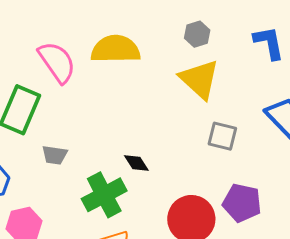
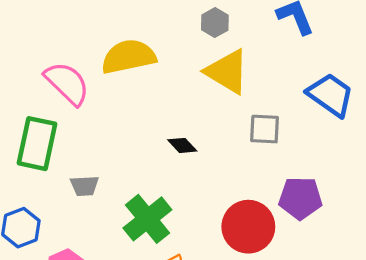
black diamond: (136, 163) -> (182, 145), moved

